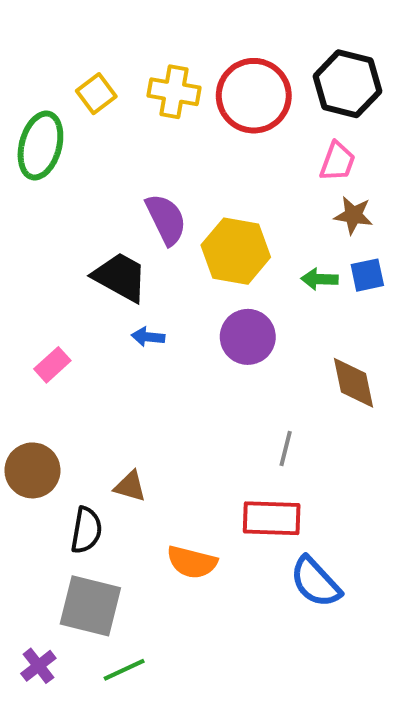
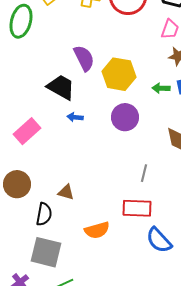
pink rectangle: (52, 365) -> (27, 131), size x1.5
orange semicircle: (192, 562) -> (97, 230), turned -30

